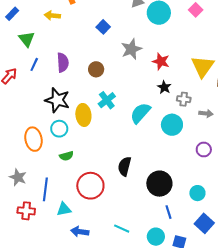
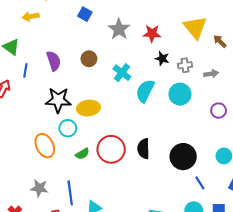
cyan cross: (107, 100) -> (122, 73), moved
yellow ellipse: (83, 115) -> (88, 108), turned -75
red circle: (90, 186) -> (111, 149), moved

